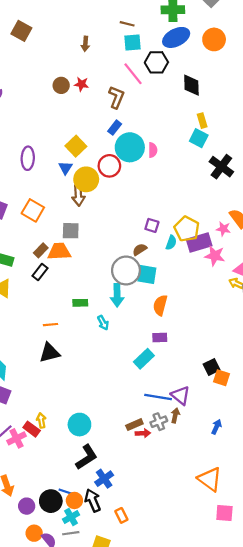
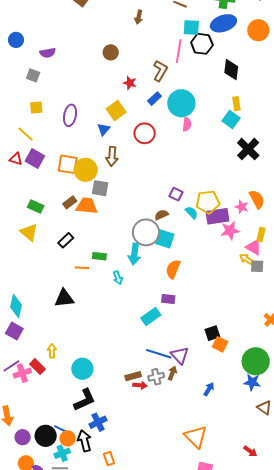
cyan square: (133, 43) -> (191, 27), moved
pink line: (133, 74) -> (179, 51), turned 40
red star: (81, 84) -> (130, 83), moved
cyan circle: (130, 147) -> (181, 103), moved
yellow circle: (86, 179) -> (86, 170), moved
orange square: (33, 210) -> (68, 164), turned -30
yellow pentagon: (187, 229) -> (208, 202), turned 30
cyan semicircle: (171, 243) -> (192, 213), turned -72
pink star: (215, 256) -> (230, 231), turned -30
black rectangle: (40, 272) -> (66, 240), moved
orange line: (51, 325) -> (82, 268), moved
yellow arrow: (41, 420) -> (52, 351), moved

